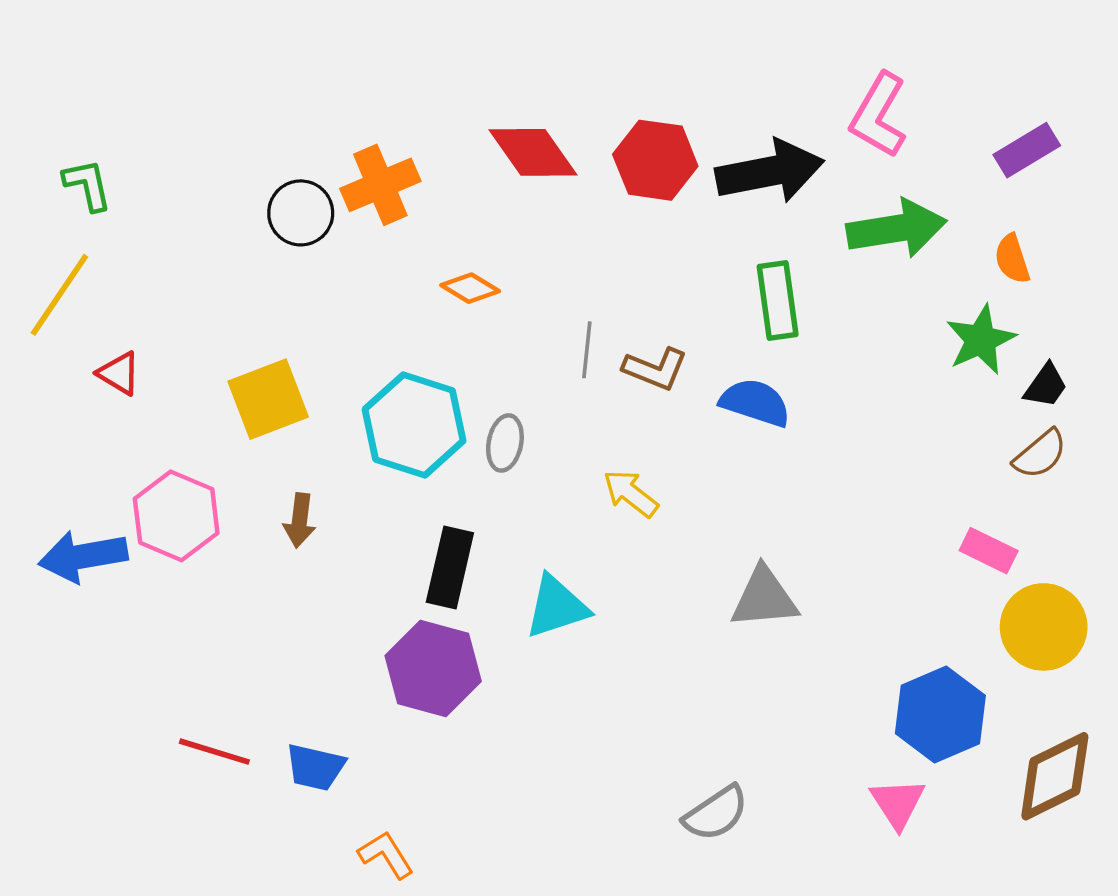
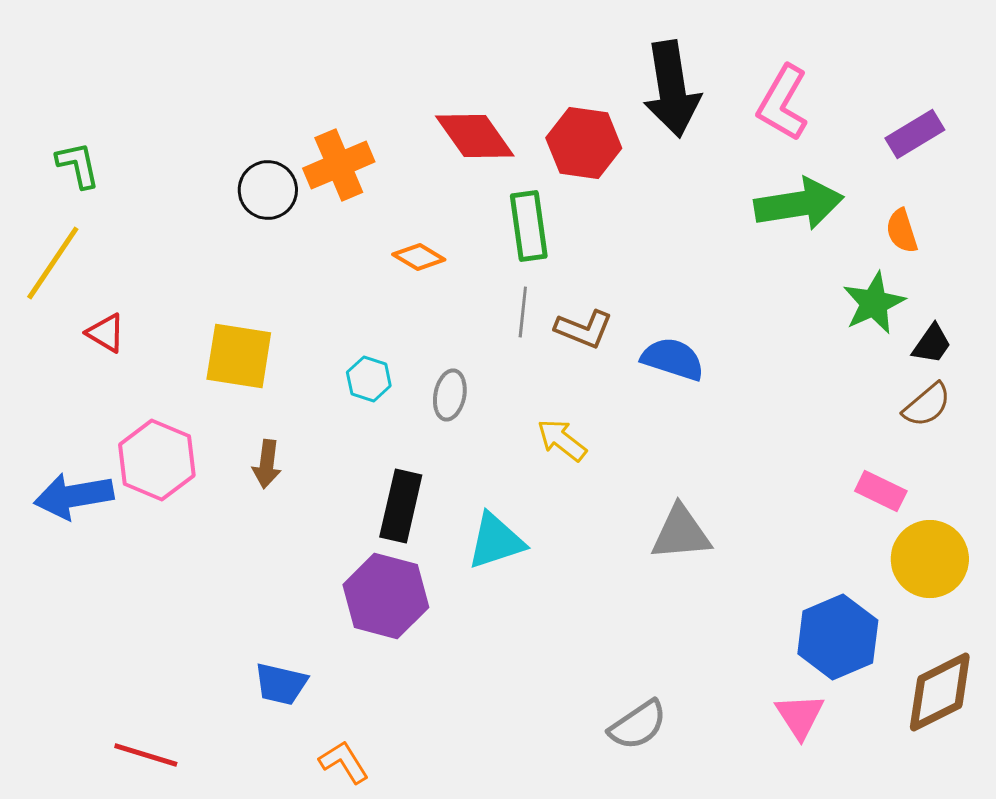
black arrow: (770, 171) -> (672, 89), moved, turned 92
green rectangle: (778, 300) -> (529, 226), moved
yellow square: (268, 399) -> (239, 356), turned 30
cyan hexagon: (414, 425) -> (369, 379), size x0.5
red line: (214, 752) -> (146, 755), moved

